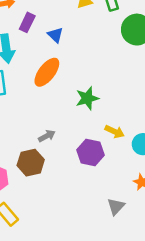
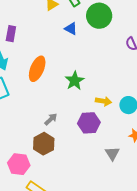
blue triangle: (55, 35) -> (71, 29), moved
gray triangle: (116, 206) -> (112, 153), moved

